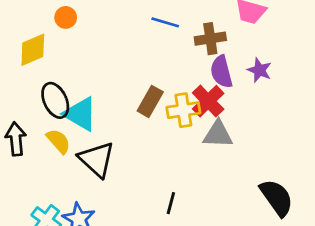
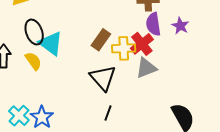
gray triangle: (218, 134) -> (146, 68), turned -30
black triangle: (97, 159) -> (103, 78), moved

